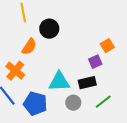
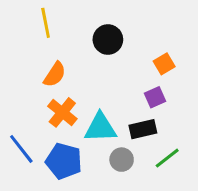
black circle: (49, 29) -> (108, 40), moved
orange square: (107, 46) -> (164, 64), moved
orange cross: (15, 71) -> (62, 112), moved

